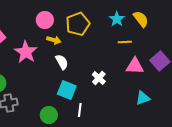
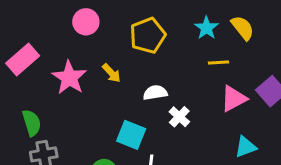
pink circle: (45, 20) -> (86, 22), moved
yellow arrow: (54, 40) -> (112, 73), moved, turned 32
white semicircle: (62, 62) -> (155, 93), moved, turned -70
pink triangle: (135, 66) -> (234, 99), turned -30

